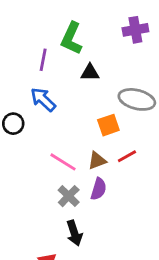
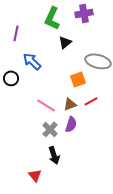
purple cross: (135, 30) -> (84, 13), moved
purple line: (43, 60) -> (16, 33), moved
black triangle: (90, 72) -> (65, 42), turned -40

